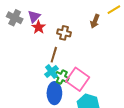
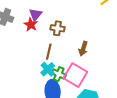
purple triangle: (34, 16) -> (35, 15), moved
brown arrow: (95, 21) -> (83, 49), moved

